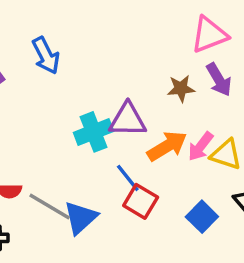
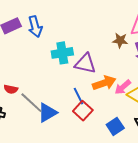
blue arrow: (46, 55) -> (35, 27), moved
brown star: (181, 88) -> (120, 40), moved
cyan cross: (94, 132) -> (62, 53), moved

